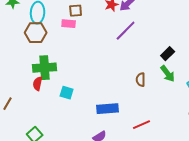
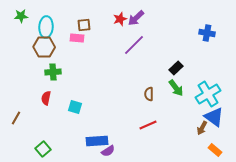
green cross: (45, 68) -> (53, 72), moved, size x0.7
blue rectangle: (108, 109) -> (97, 141), moved
red line: (142, 125) -> (148, 125), moved

